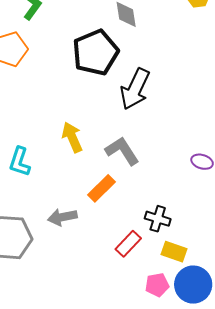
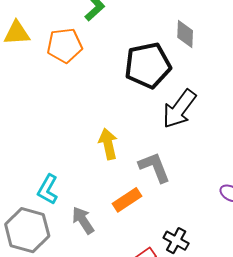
cyan L-shape: (20, 162) -> (48, 189), moved
gray arrow: (62, 217) -> (83, 220), turned 56

